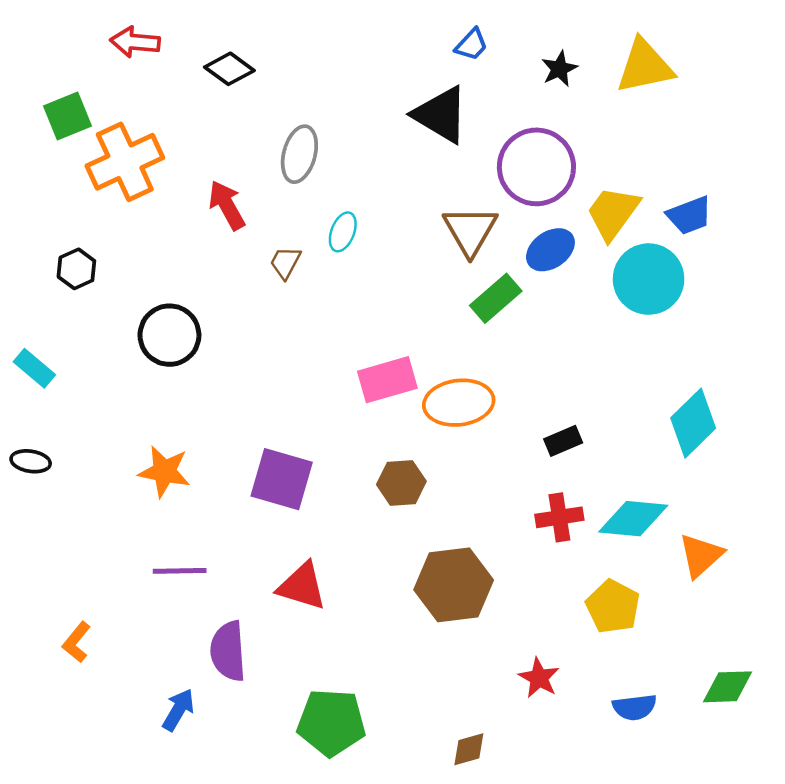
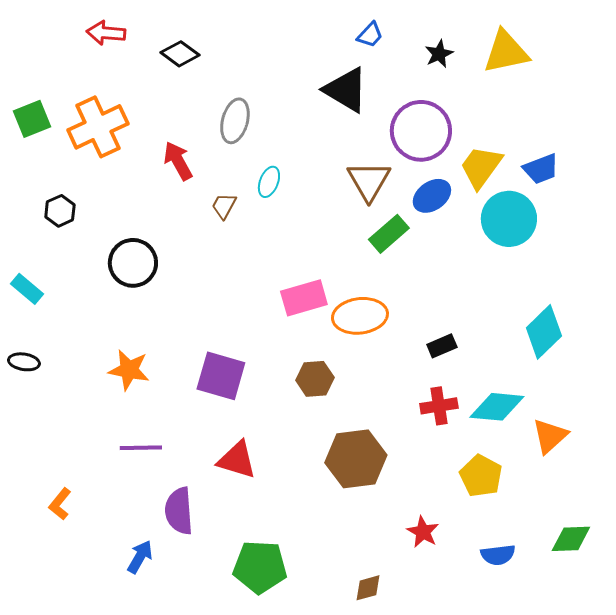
green square: (68, 116) -> (32, 119), moved

